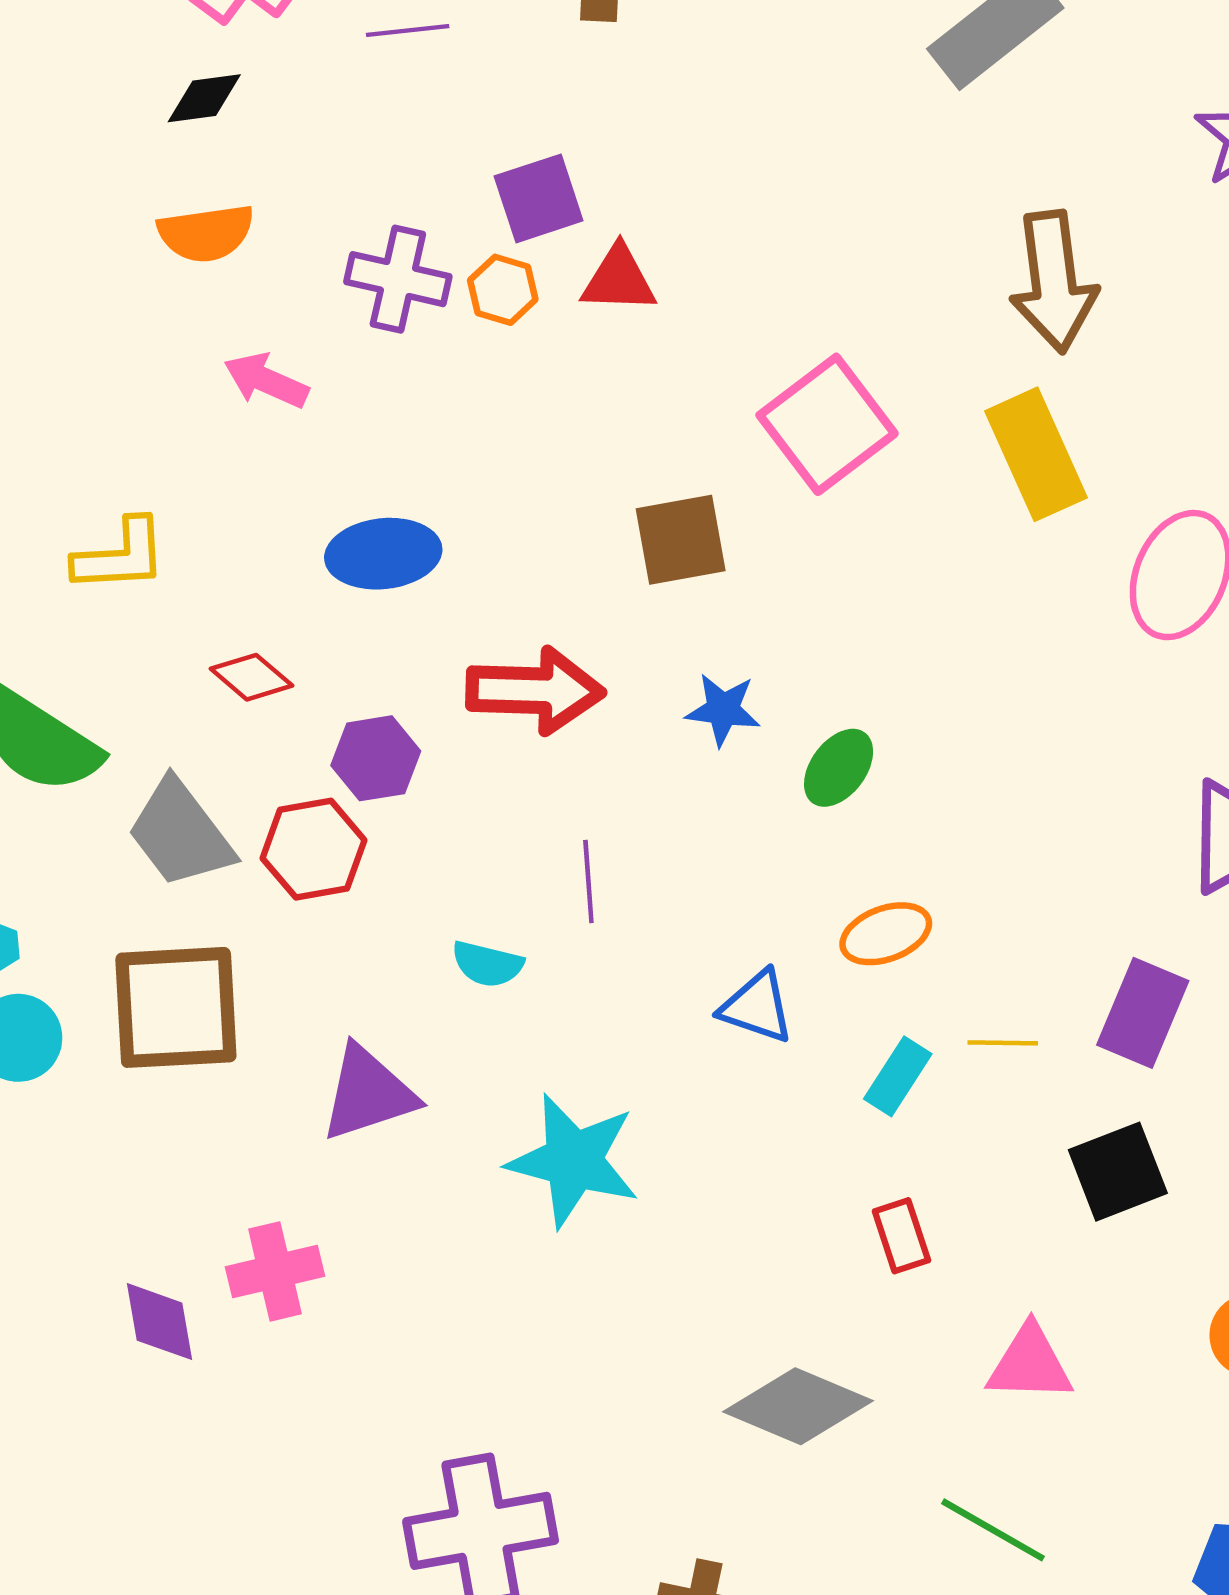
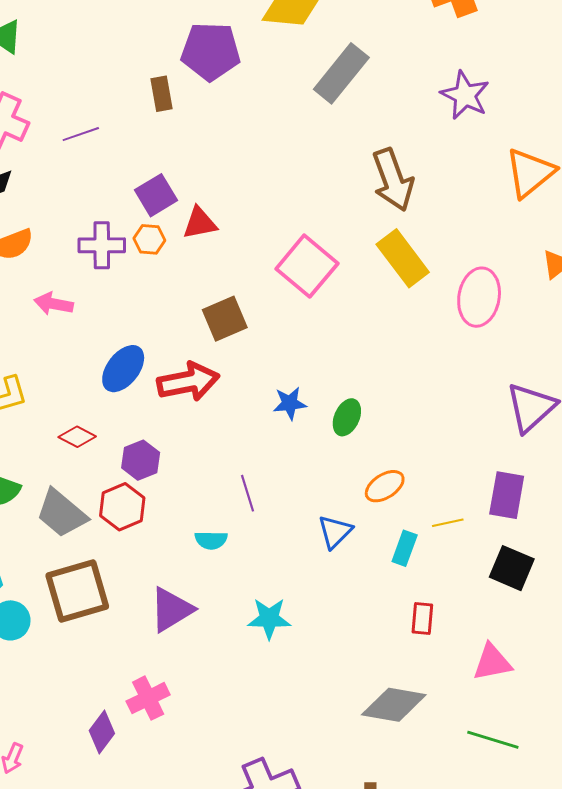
brown square: (681, 540) -> (225, 319), moved
blue ellipse: (383, 554) -> (123, 369), turned -33
red arrow: (535, 691) -> (188, 382), moved
blue triangle: (757, 1007) -> (335, 532), turned -51
cyan star: (573, 1160) -> (269, 618), size x0.7
black square: (1118, 1172) -> (512, 568), turned -33
red rectangle: (901, 1236) -> (422, 619), turned 36
purple diamond: (159, 1322) -> (102, 732), turned 60

